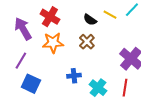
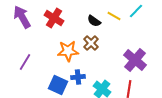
purple arrow: (23, 29) -> (22, 17), moved
orange star: (53, 43) -> (68, 51), moved
blue square: (31, 84) -> (58, 85), moved

